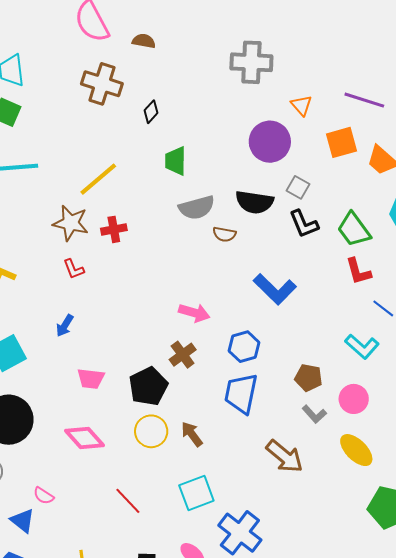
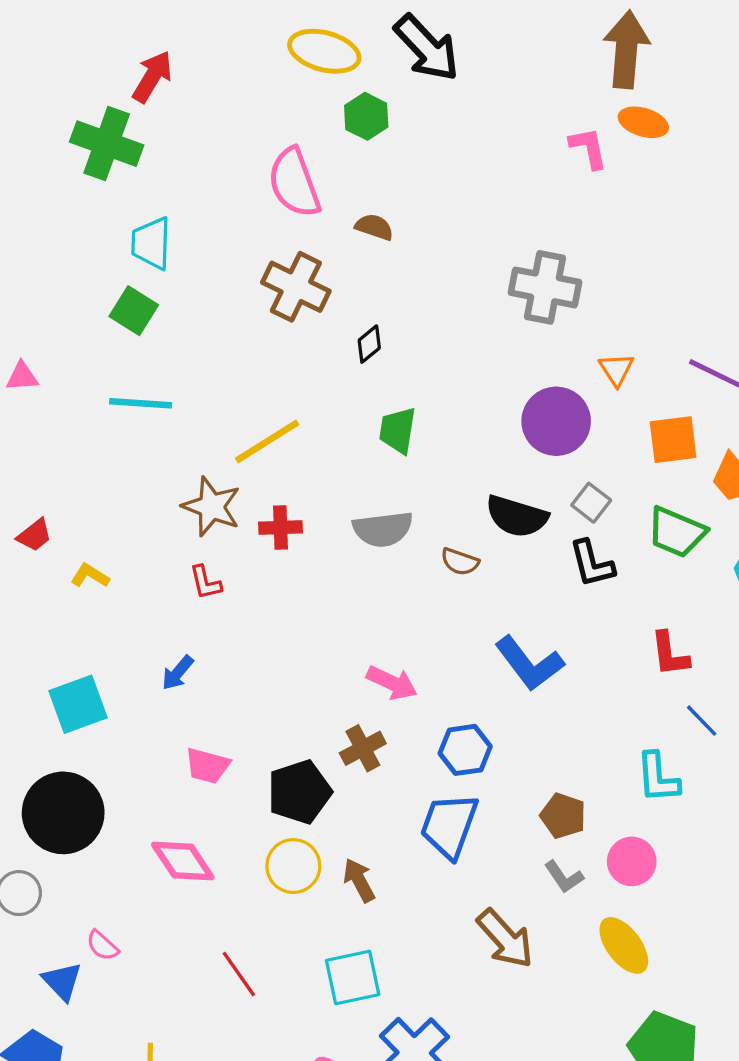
gray semicircle: (197, 208) -> (383, 529), moved
green trapezoid: (354, 230) -> (677, 532), moved, turned -39
cyan L-shape: (362, 346) -> (658, 778), turned 36

